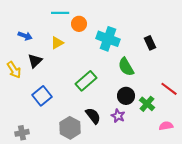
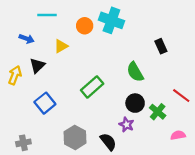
cyan line: (60, 13) -> (47, 15), moved
cyan cross: (108, 39) -> (111, 20), moved
yellow arrow: (14, 70) -> (15, 75), turned -126
black semicircle: (93, 116) -> (108, 142), moved

